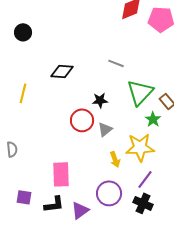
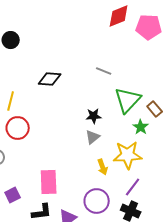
black star: (100, 100) -> (94, 116), moved
red circle: (82, 120) -> (18, 128), moved
purple square: (24, 197) -> (13, 195), moved, turned -35

